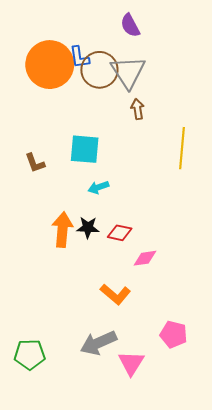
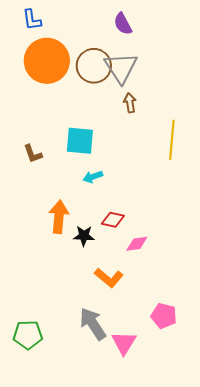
blue L-shape: (79, 57) -> (32, 20), moved
black star: (88, 228) -> (84, 236), moved
gray arrow: (98, 343) -> (93, 324), turned 80

